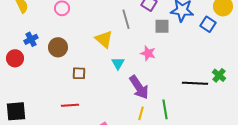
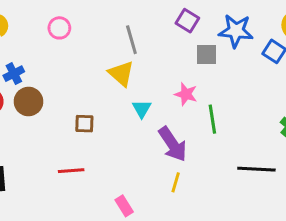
gray line: (126, 19) -> (131, 40), moved
brown circle: (58, 47) -> (28, 101), moved
black line: (195, 83) -> (256, 169), moved
green line: (165, 109) -> (212, 119), moved

